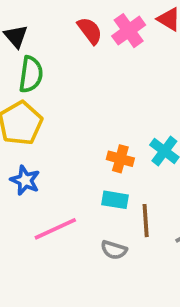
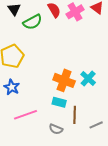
green semicircle: (31, 74) -> (33, 22), moved, turned 48
orange cross: (120, 159) -> (64, 80), size x1.5

